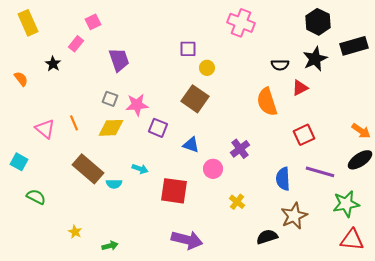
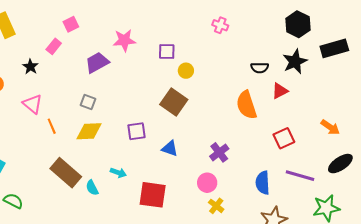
pink cross: (241, 23) -> (220, 25), size x0.6
purple trapezoid: (119, 60) -> (97, 63), turned -100
pink star: (137, 105) -> (124, 40), moved
purple square: (158, 128) -> (136, 131), turned -30
pink triangle: (45, 129) -> (32, 104), moved
orange arrow: (361, 131) -> (330, 127), moved
pink circle: (213, 169) -> (207, 183), moved
cyan semicircle: (114, 184) -> (92, 188), turned 63

